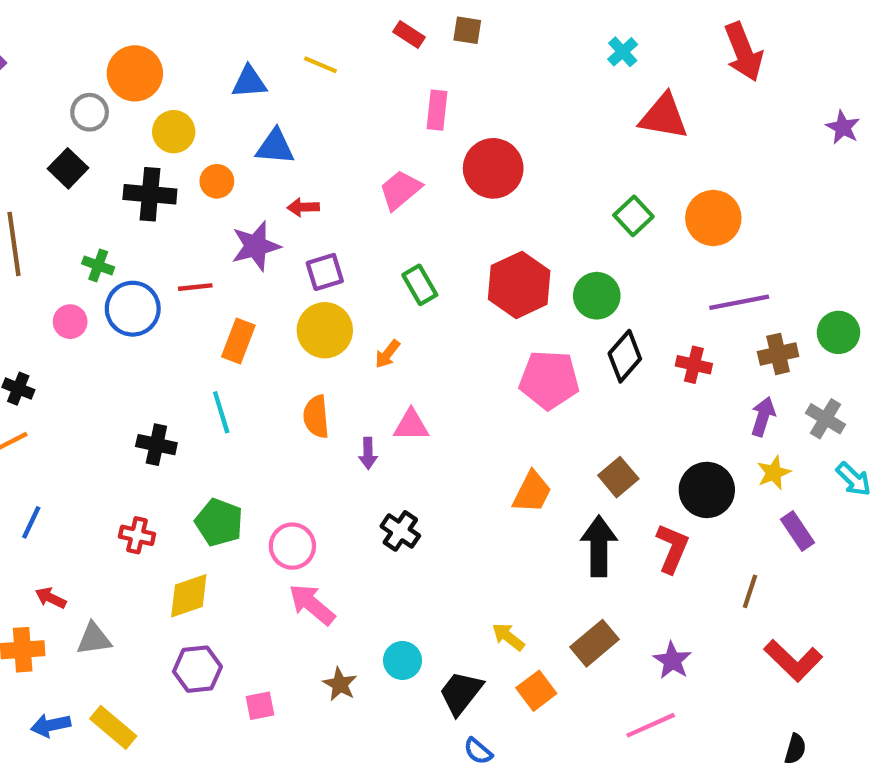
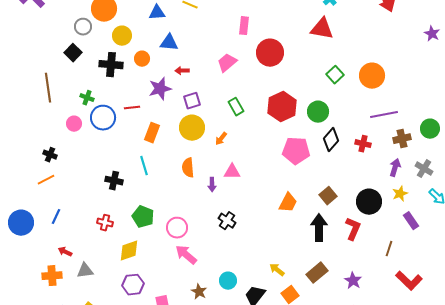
red triangle: (664, 117) -> (322, 29), moved

